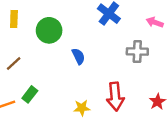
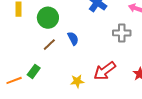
brown line: (14, 64) -> (49, 45), moved
red arrow: (115, 96) -> (105, 71), turned 60

